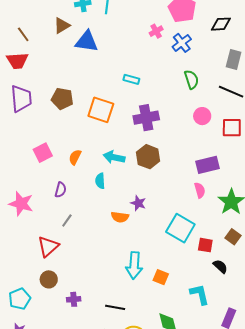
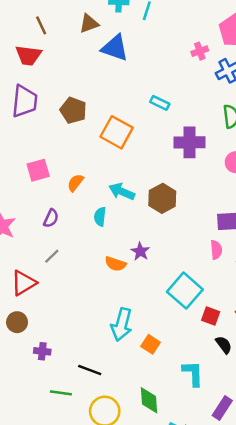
purple cross: (146, 118) -> (190, 142), moved

